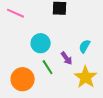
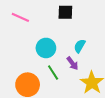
cyan semicircle: (85, 46) -> (80, 46), moved

